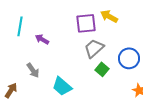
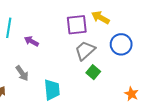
blue circle: (129, 58) -> (121, 44), moved
cyan trapezoid: (62, 86) -> (52, 90), turned -135

